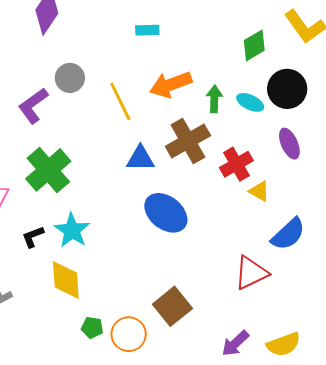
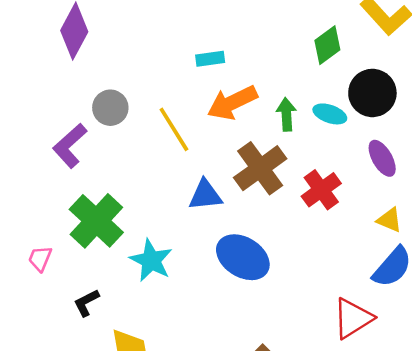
cyan rectangle: (147, 30) -> (210, 59), moved
yellow triangle: (259, 191) -> (390, 220), moved
cyan star: (72, 230) -> (151, 260), moved

